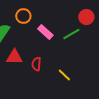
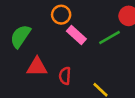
orange circle: (23, 16) -> (61, 15), moved

